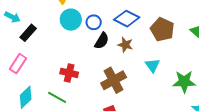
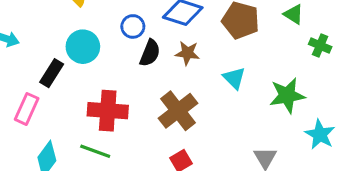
cyan circle: (71, 20) -> (83, 47), moved
black rectangle: (28, 33) -> (52, 73), moved
red cross: (69, 73) -> (108, 111), size x1.4

